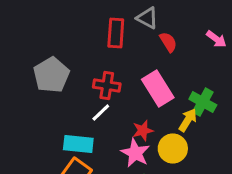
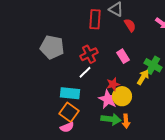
gray pentagon: (51, 75) -> (52, 47), turned -30
red cross: (107, 86) -> (89, 54), turned -36
pink rectangle: (158, 88) -> (123, 56), size x0.6
yellow circle: (173, 148) -> (122, 96), moved

